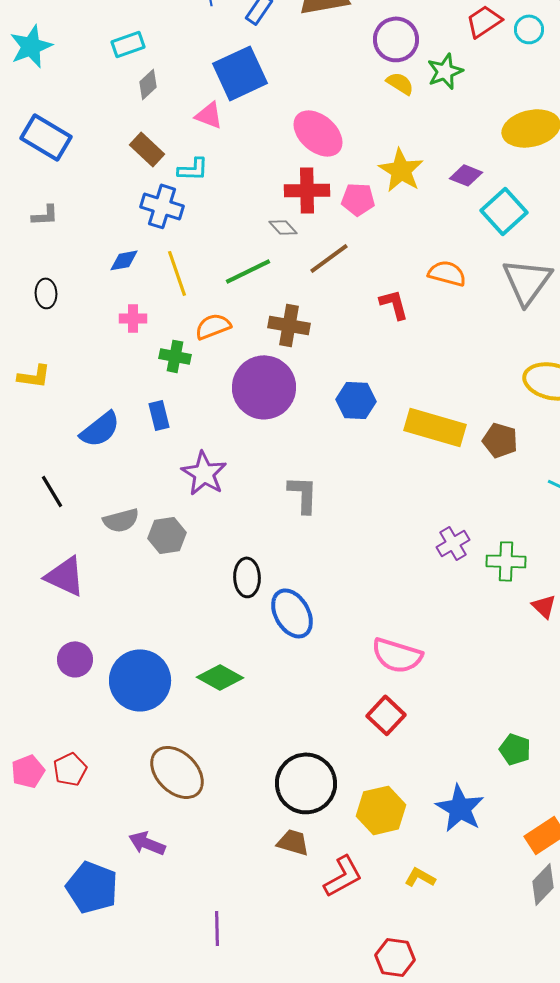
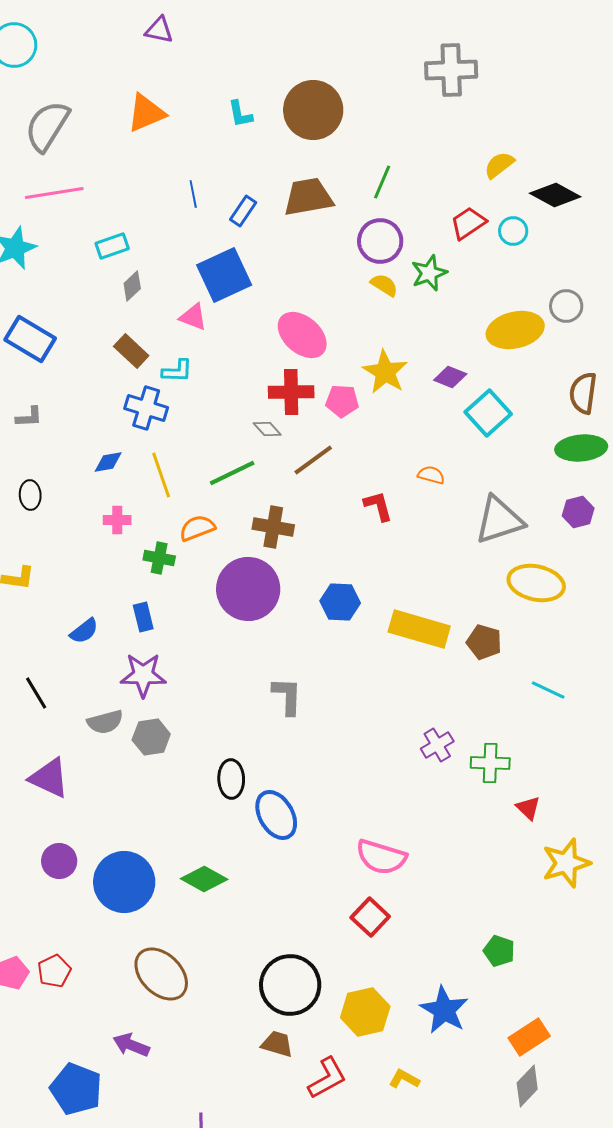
orange semicircle: (447, 273) -> (431, 475), size x0.7
gray triangle: (527, 281) -> (499, 520), moved, turned 36
blue semicircle: (100, 429) -> (84, 631), size x0.7
purple star: (204, 473) -> (143, 675), moved, turned -30

